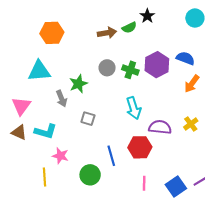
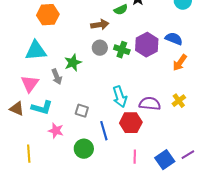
brown arrow: (107, 33) -> (100, 25), moved
pink triangle: (21, 106) -> (30, 84), moved
cyan arrow: (134, 108) -> (120, 97), moved
gray square: (88, 119) -> (82, 111), moved
yellow line: (45, 177) -> (29, 154), moved

